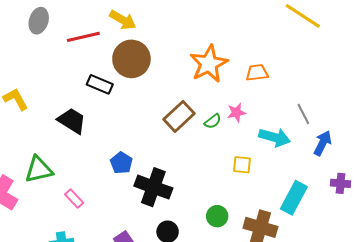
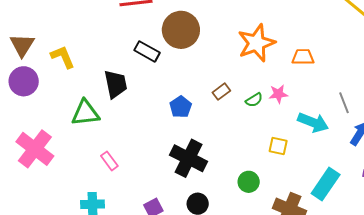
brown rectangle: (179, 116) -> (221, 92), size x0.6
black trapezoid: (72, 121) -> (116, 84), turned 40
blue pentagon: (121, 163) -> (181, 107), moved
green triangle: (39, 170) -> (85, 113), moved
green circle: (217, 216) -> (249, 182), moved

